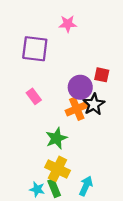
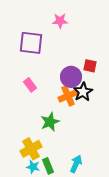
yellow cross: (58, 169) -> (31, 149), moved, turned 35

